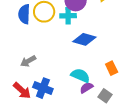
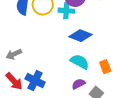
gray arrow: (28, 61) -> (14, 54), moved
cyan semicircle: (80, 76) -> (80, 62), moved

